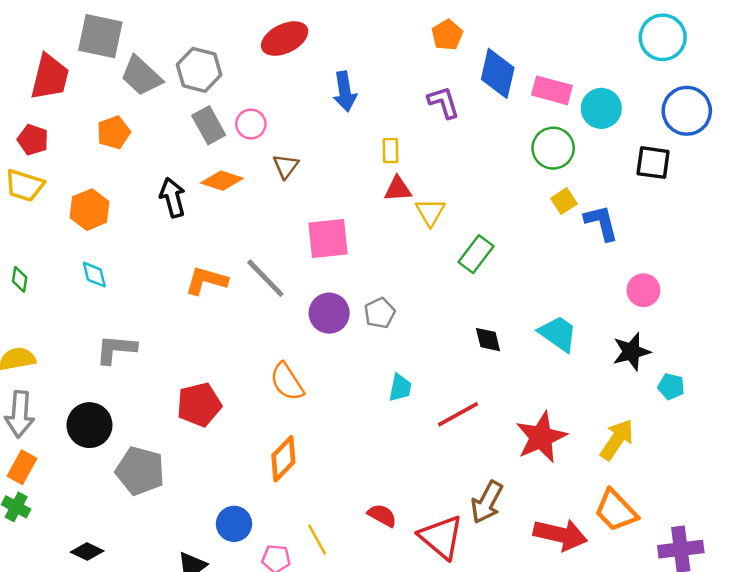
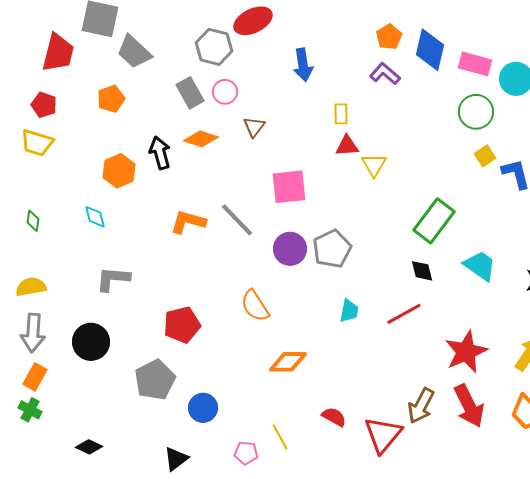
orange pentagon: (447, 35) -> (389, 37), moved
gray hexagon: (199, 70) -> (214, 47), moved
purple L-shape: (444, 102) -> (385, 74), turned -32
orange hexagon: (89, 210) -> (119, 171), moved
green rectangle: (476, 254) -> (434, 221), moved, size x1.4
gray pentagon: (380, 313) -> (332, 249), size x1.5
red line: (458, 414) -> (404, 314), moved
orange diamond: (283, 459) -> (288, 362), moved, turned 45
gray pentagon: (140, 471) -> (155, 380), moved, turned 30
blue circle: (234, 524) -> (203, 408), moved
red arrow: (560, 535) -> (469, 406), moved, turned 51
red triangle: (441, 537) -> (383, 435), turned 30

